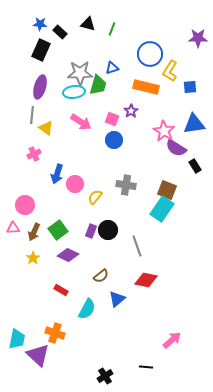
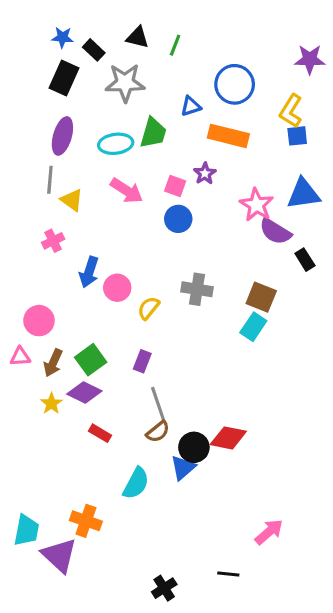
blue triangle: (112, 68) -> (191, 106), moved
yellow L-shape: (170, 71) -> (291, 111), moved
gray star: (80, 73) -> (125, 83), moved
cyan rectangle: (162, 209) -> (253, 327), size x0.7
black circle: (108, 230) -> (194, 447), moved
gray line: (137, 246) -> (158, 404), moved
purple diamond: (68, 255) -> (84, 393), moved
red rectangle: (61, 290) -> (100, 433), moved

